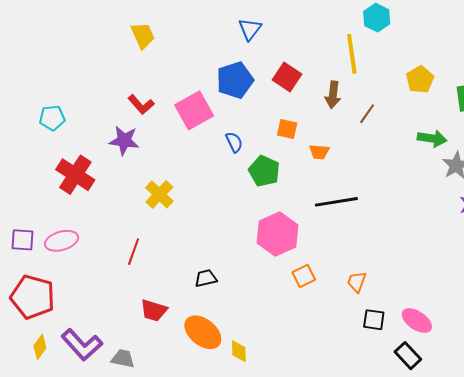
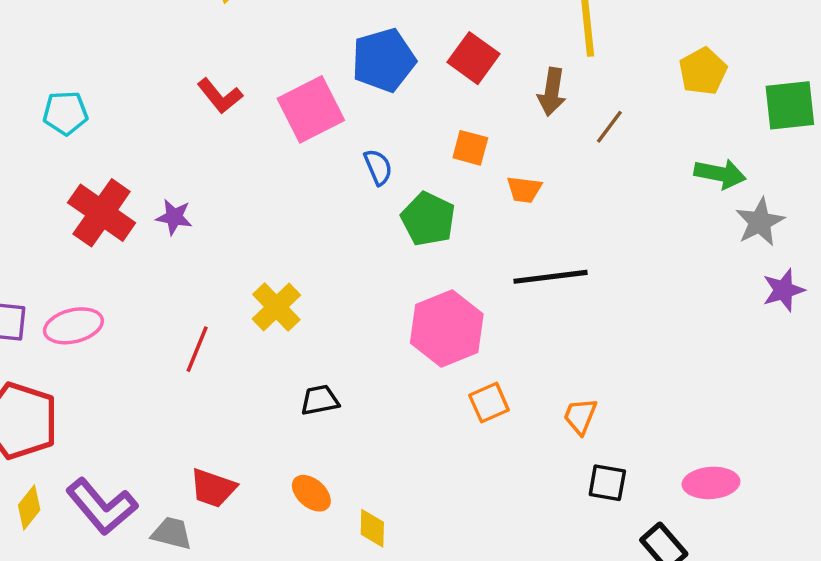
purple star: (124, 141) -> (174, 217), moved, size x0.7
yellow cross: (159, 194) -> (276, 307), moved
red trapezoid: (154, 310) -> (213, 488), moved
pink ellipse: (417, 321) -> (711, 483), moved, turned -40
orange ellipse: (203, 332) -> (311, 493), size x0.6

